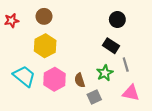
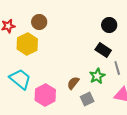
yellow hexagon: (45, 46) -> (27, 44), moved
pink hexagon: (54, 79) -> (45, 95), moved
brown semicircle: (80, 80) -> (73, 83), turned 56

